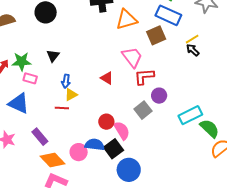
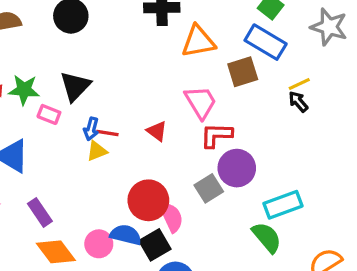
black triangle: (53, 56) -> (75, 86), size x1.5
pink rectangle: (30, 78) -> (49, 114), moved
purple circle: (159, 96) -> (237, 168), size x1.5
red line: (62, 108) -> (107, 133), moved
red circle: (106, 122) -> (148, 200), size x1.6
green semicircle: (209, 128) -> (267, 237), moved

